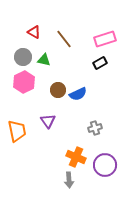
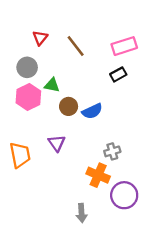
red triangle: (34, 32) -> (40, 38), turned 40
green triangle: (44, 60) -> (52, 85), moved
orange cross: (76, 157) -> (98, 175), moved

